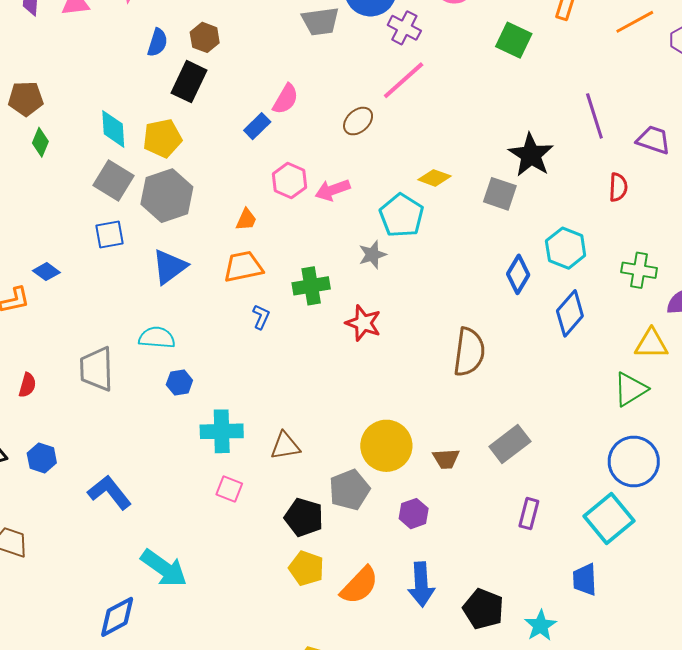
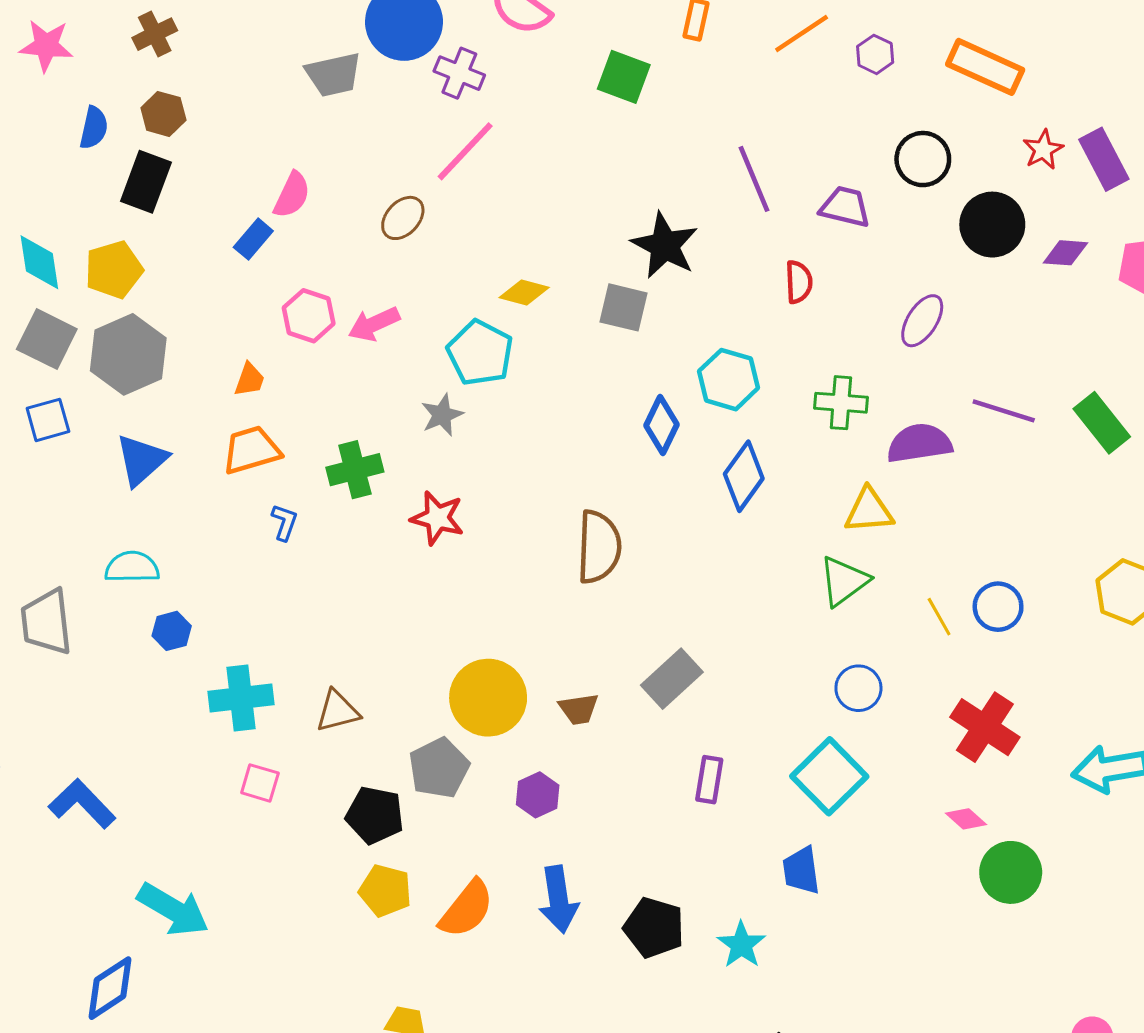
blue circle: (634, 462) -> (858, 688), size x0.6

